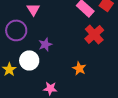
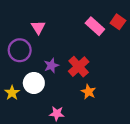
red cross: (94, 34) -> (79, 67), moved

